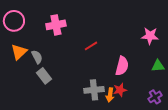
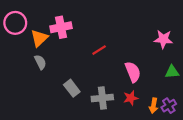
orange triangle: (19, 52) -> (39, 38), moved
pink semicircle: (122, 66) -> (133, 72), turned -36
gray rectangle: (44, 76) -> (72, 88), moved
orange arrow: (110, 95) -> (154, 106), moved

